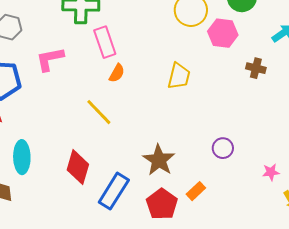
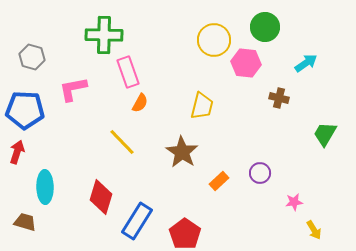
purple circle: (223, 148) -> (260, 173), moved
brown star: (159, 160) -> (182, 152), moved
orange rectangle: (196, 191) -> (219, 181), moved

